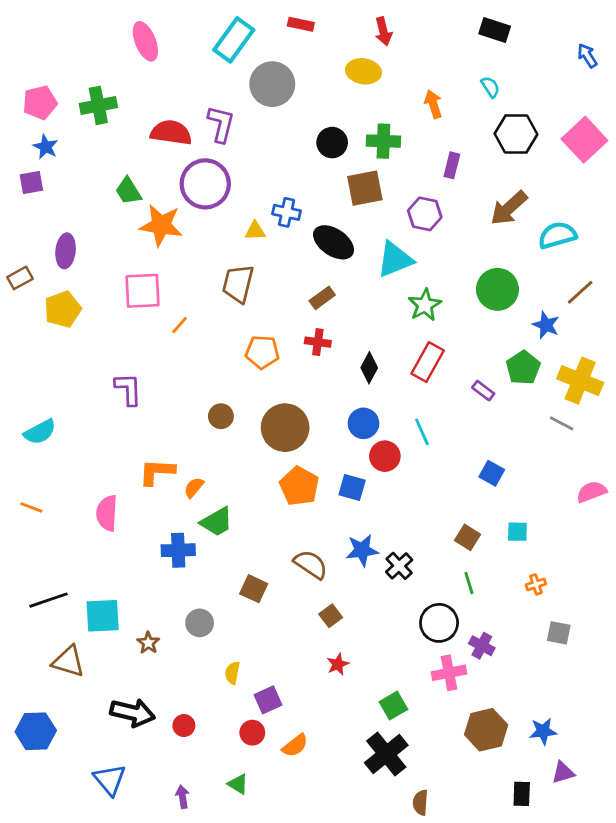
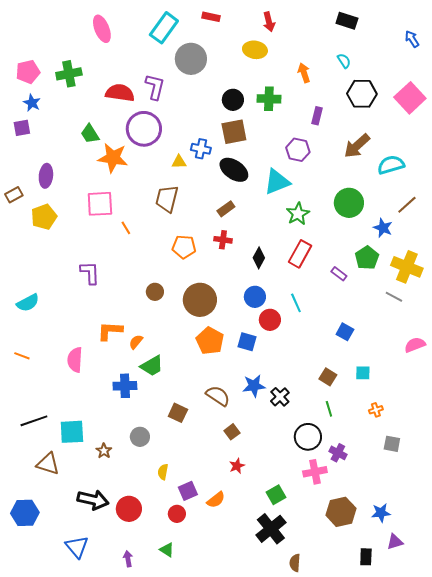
brown square: (365, 188) -> (234, 132), moved
orange line: (180, 325) -> (126, 228), turned -72
red circle: (184, 726) -> (129, 509), size x1.6
orange semicircle: (295, 745) -> (216, 500), moved

